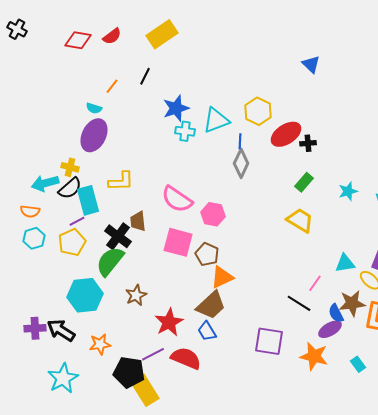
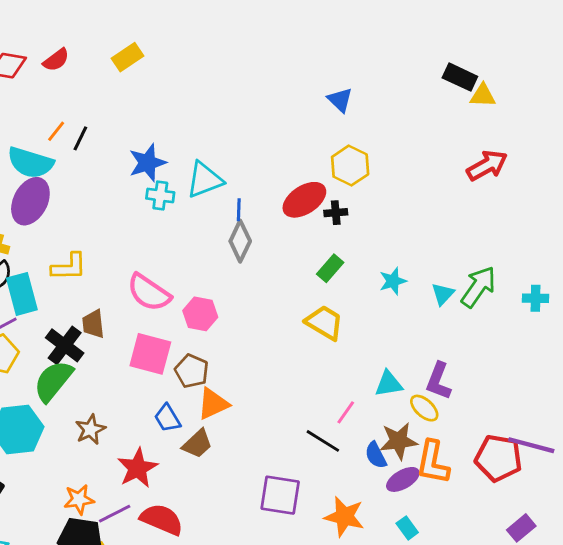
yellow rectangle: (162, 34) -> (127, 57), size x0.7
black line: (145, 76) -> (80, 138), moved
cyan semicircle: (94, 108) -> (30, 163), size x2.0
yellow hexagon: (258, 111) -> (350, 166), moved
brown trapezoid: (211, 305) -> (197, 444), size x0.7
purple ellipse: (330, 329) -> (403, 479), moved
blue trapezoid: (207, 331) -> (167, 418), moved
orange star: (100, 344) -> (79, 499), moved

